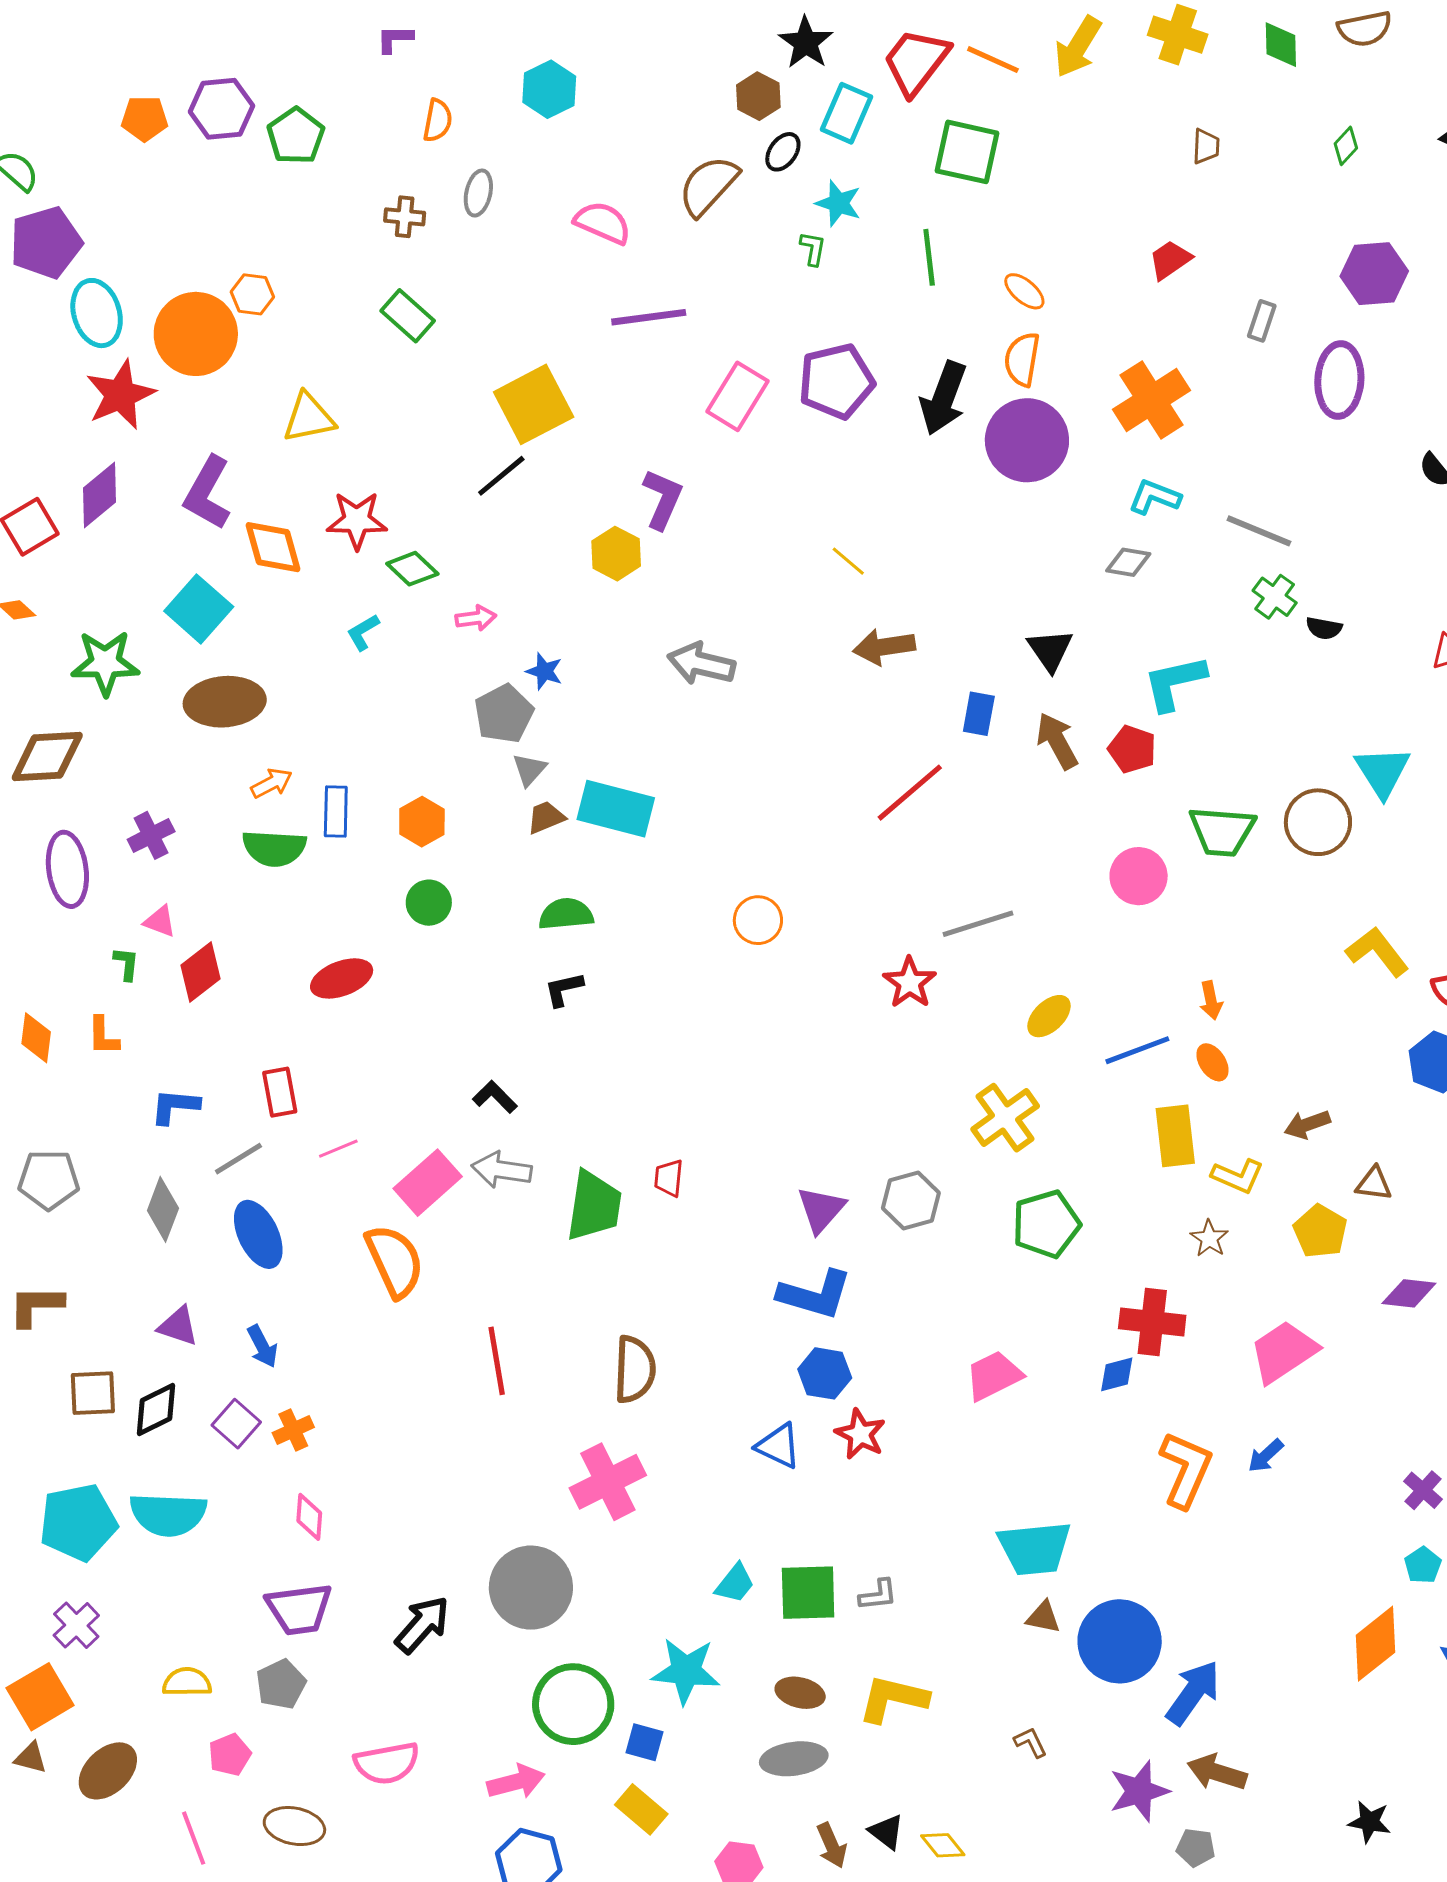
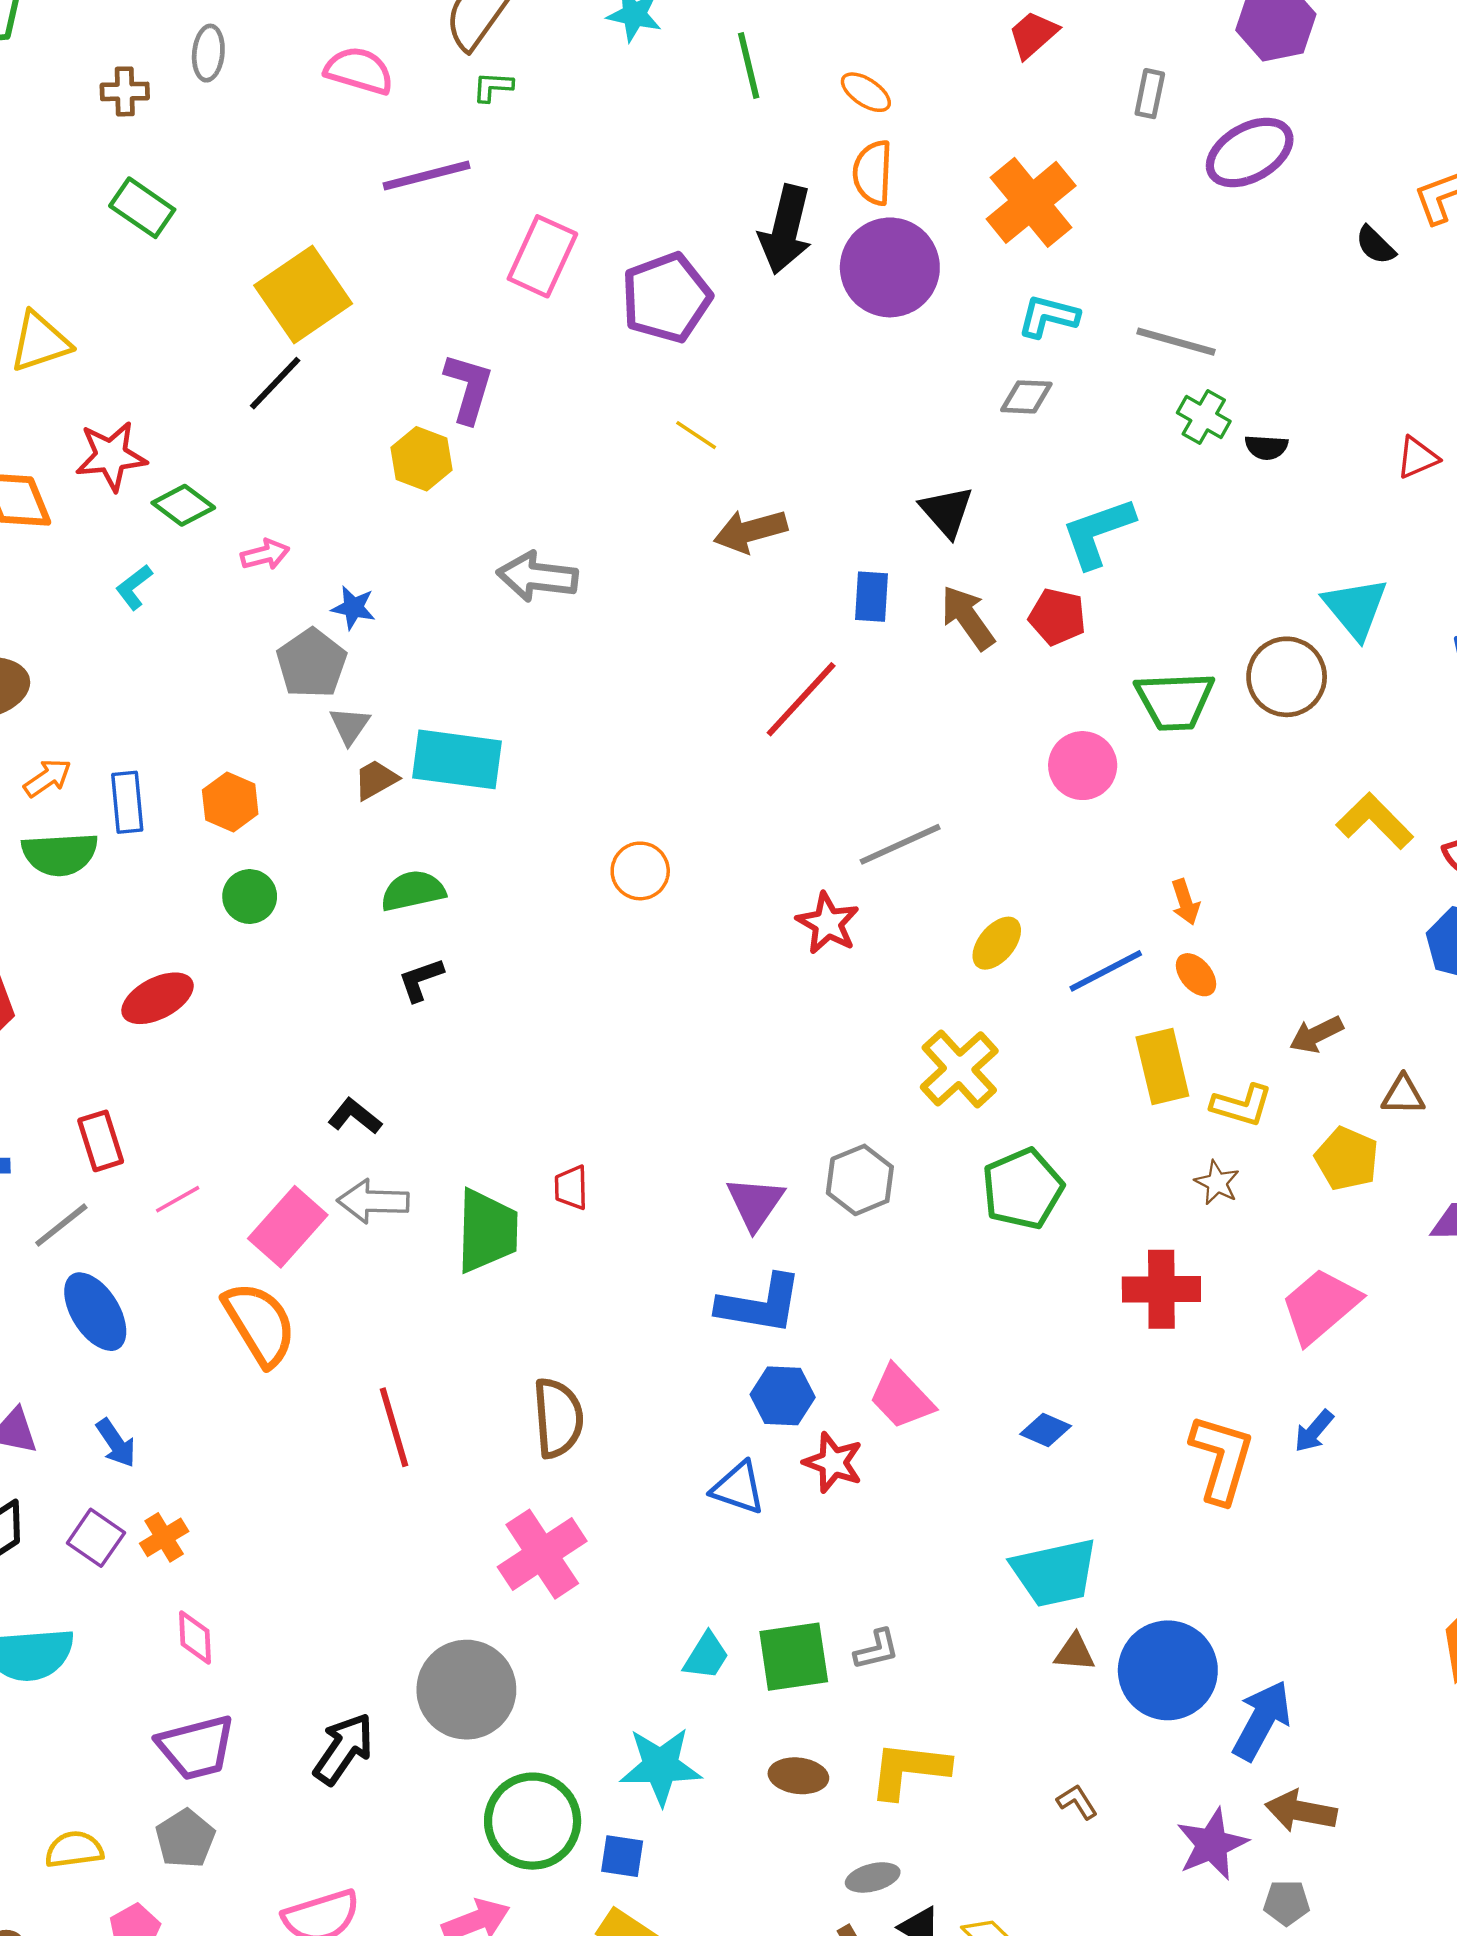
green L-shape: (813, 249) -> (493, 87), moved, turned -90
purple ellipse: (1339, 380) -> (1250, 152), turned 64
purple pentagon: (836, 381) -> (666, 298), moved
blue diamond: (1117, 1374) -> (1046, 1430), moved, turned 45
pink trapezoid: (994, 1376) -> (901, 1397), moved, turned -100
gray ellipse: (794, 1759) -> (873, 1877), moved, size x0.7

